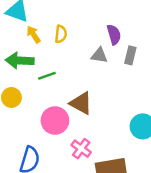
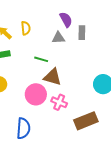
green line: (47, 76) -> (41, 59), moved, turned 48
pink cross: (81, 149) -> (59, 102), moved

